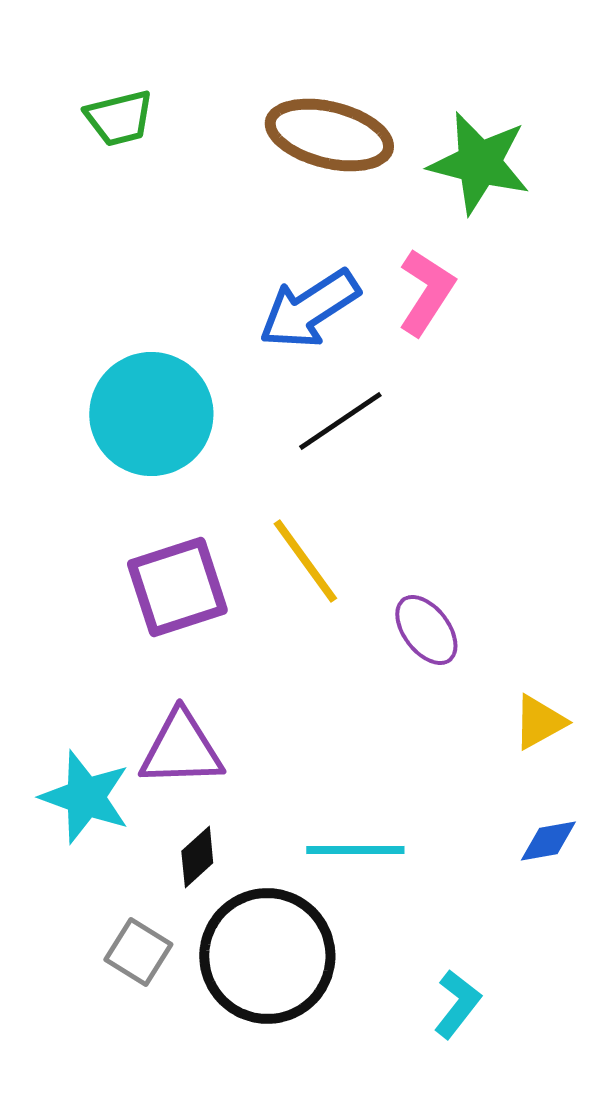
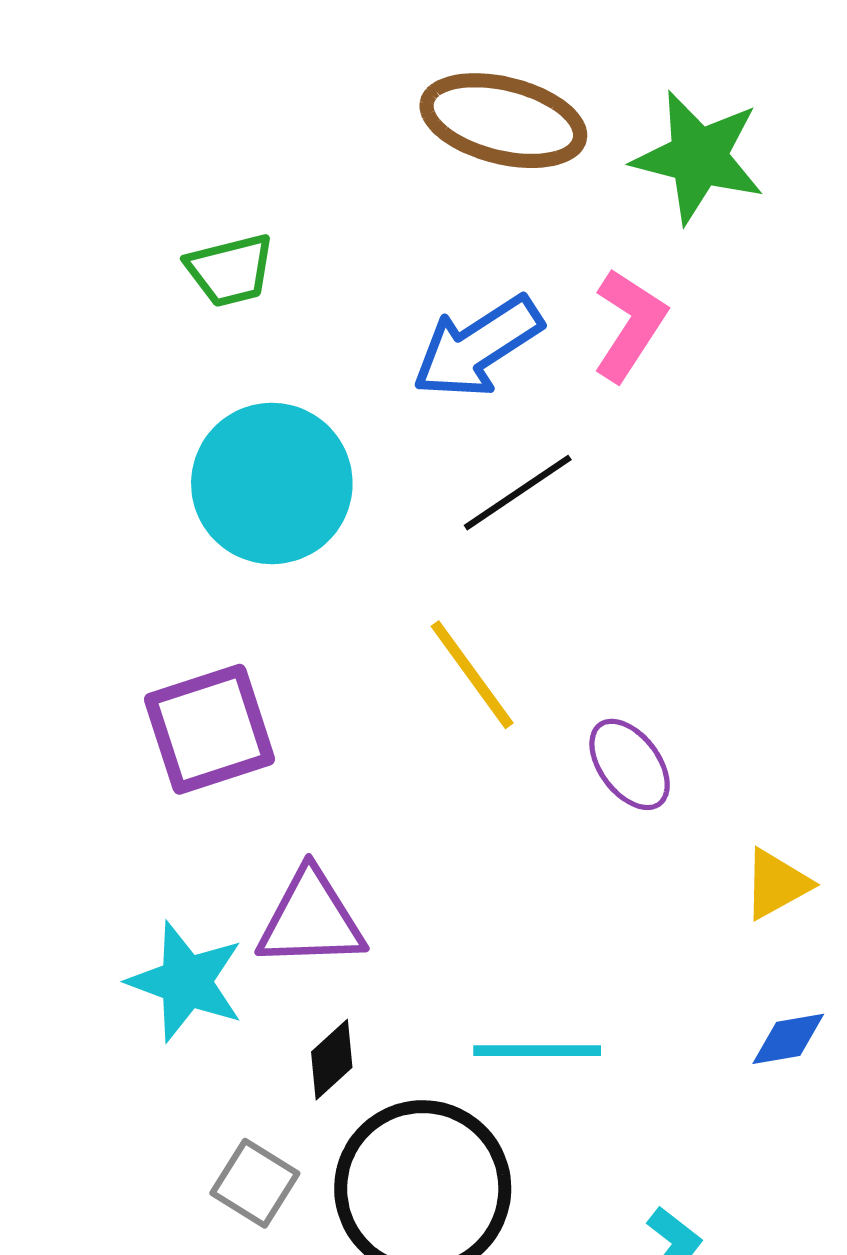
green trapezoid: (119, 118) -> (230, 270), moved
purple square: (177, 587) -> (209, 729), moved

